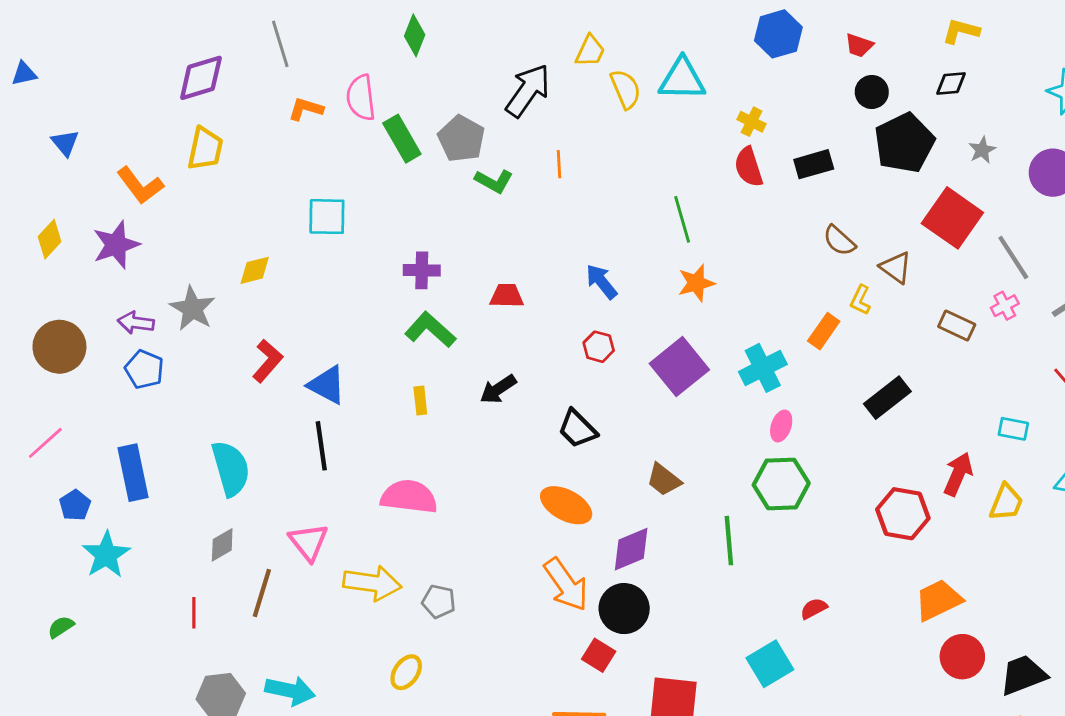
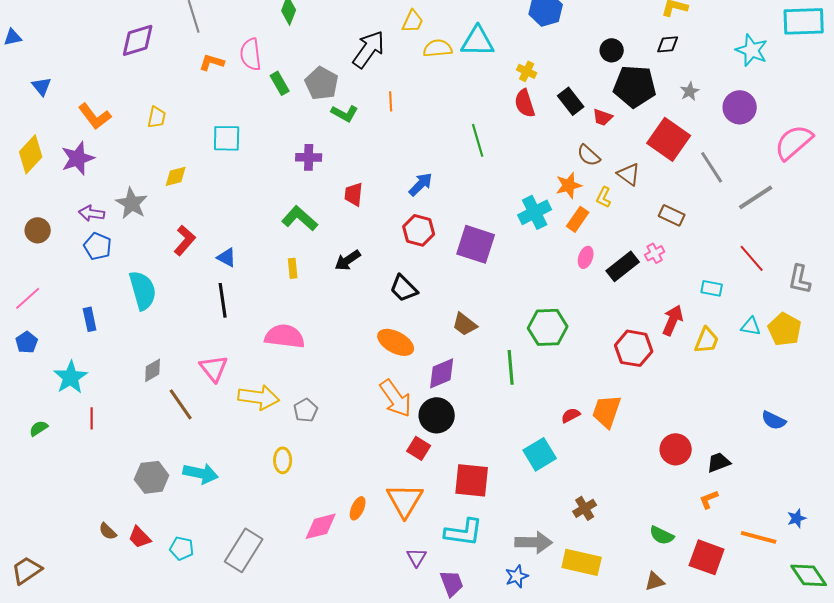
red trapezoid: (859, 45) -> (603, 117), moved
yellow semicircle: (626, 89) -> (438, 48), turned -72
green rectangle: (402, 139) -> (280, 83), size x0.7
black pentagon: (904, 143) -> (635, 86), turned 30
yellow trapezoid: (205, 149) -> (157, 117), moved, size x0.7
black rectangle: (814, 164) -> (571, 101), turned 68
yellow diamond: (50, 239) -> (31, 154), size x1.4
purple cross: (422, 270) -> (309, 157), moved
blue arrow: (601, 282) -> (421, 184), turned 84
orange star: (696, 283) -> (569, 185), moved
red trapezoid: (507, 296) -> (354, 194), turned -85
pink cross: (1005, 306) -> (655, 253), moved
brown circle: (59, 347) -> (38, 230), size x0.7
red hexagon: (599, 347) -> (419, 230), size x1.4
purple square: (679, 367) -> (476, 244), turned -33
cyan cross: (763, 368) -> (535, 212), moved
blue triangle: (327, 385) -> (227, 257), size x0.7
pink ellipse: (781, 426) -> (586, 257), moved
cyan semicircle: (231, 468) -> (143, 290), moved
blue rectangle: (133, 473) -> (90, 319), size x0.6
blue pentagon: (75, 505) -> (27, 342), moved
brown line: (262, 593) -> (181, 404), turned -52
orange trapezoid: (938, 600) -> (607, 411), moved, turned -45
gray pentagon: (439, 601) -> (306, 410), turned 30
red line: (194, 613) -> (92, 418), moved
yellow ellipse: (406, 672) -> (283, 460), turned -35
black trapezoid: (1023, 675) -> (719, 462), size x0.7

